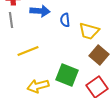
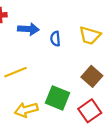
yellow trapezoid: (89, 31) -> (90, 36), moved

